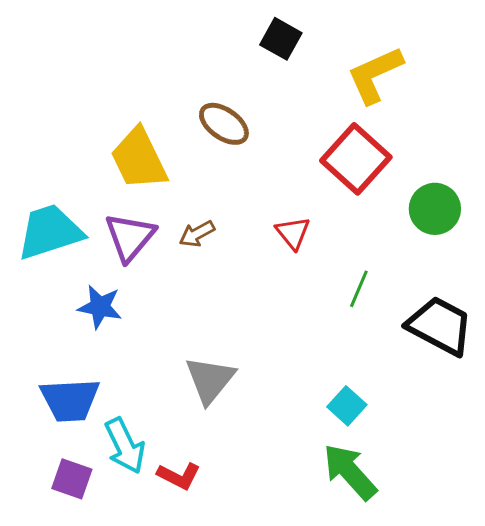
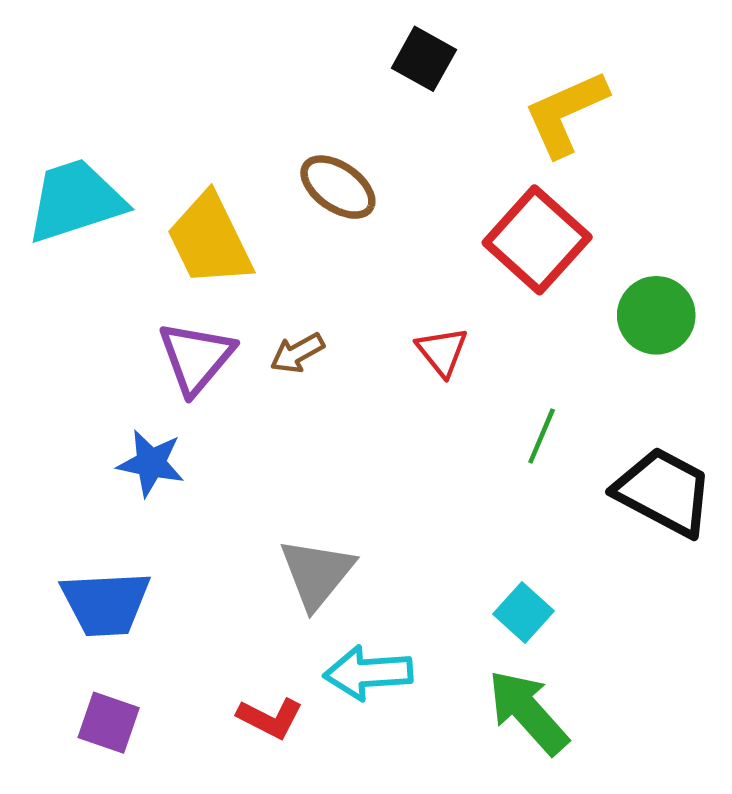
cyan trapezoid: (50, 232) -> (75, 201), moved
cyan arrow: (125, 446) -> (368, 673), moved, turned 112

